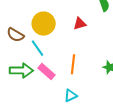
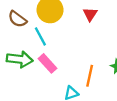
red triangle: (80, 24) -> (90, 14), turned -48
orange line: (73, 64) -> (90, 76), moved

